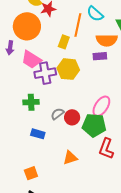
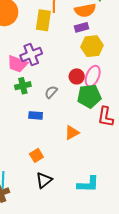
yellow rectangle: (64, 42) -> (43, 20), size x1.5
pink trapezoid: (31, 60) -> (17, 64), moved
yellow hexagon: (68, 69) -> (92, 46), moved
red circle: (72, 117) -> (77, 76), moved

